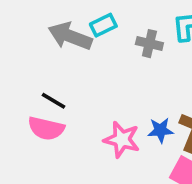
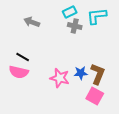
cyan rectangle: (103, 25) -> (70, 12), moved
gray arrow: (70, 36) -> (32, 22), size x0.7

